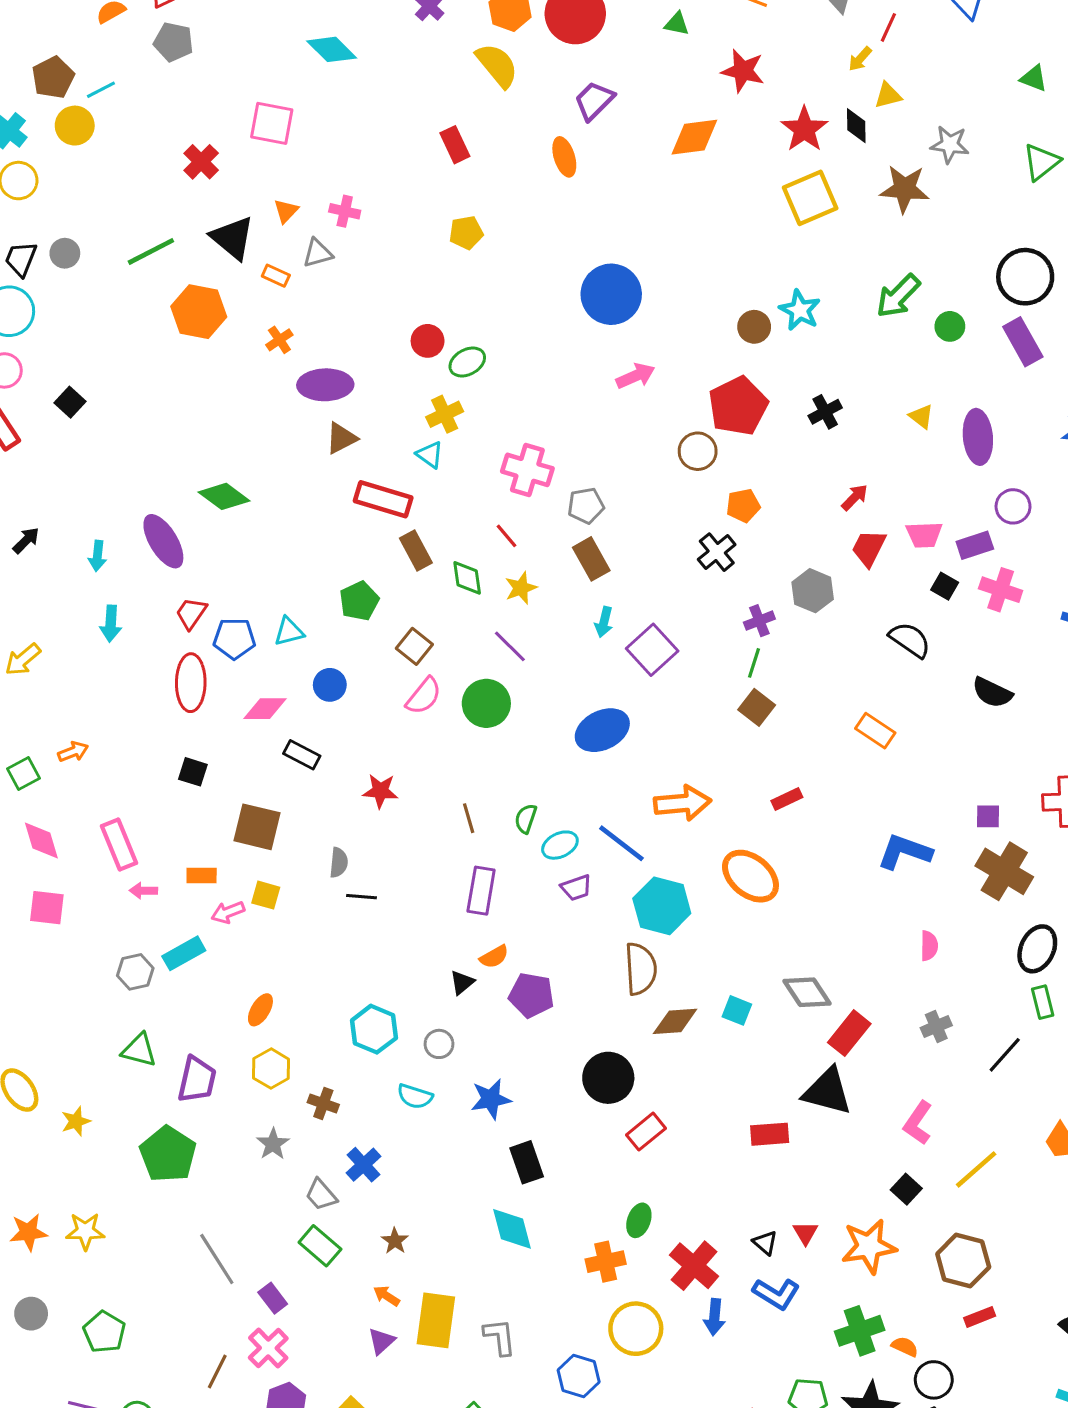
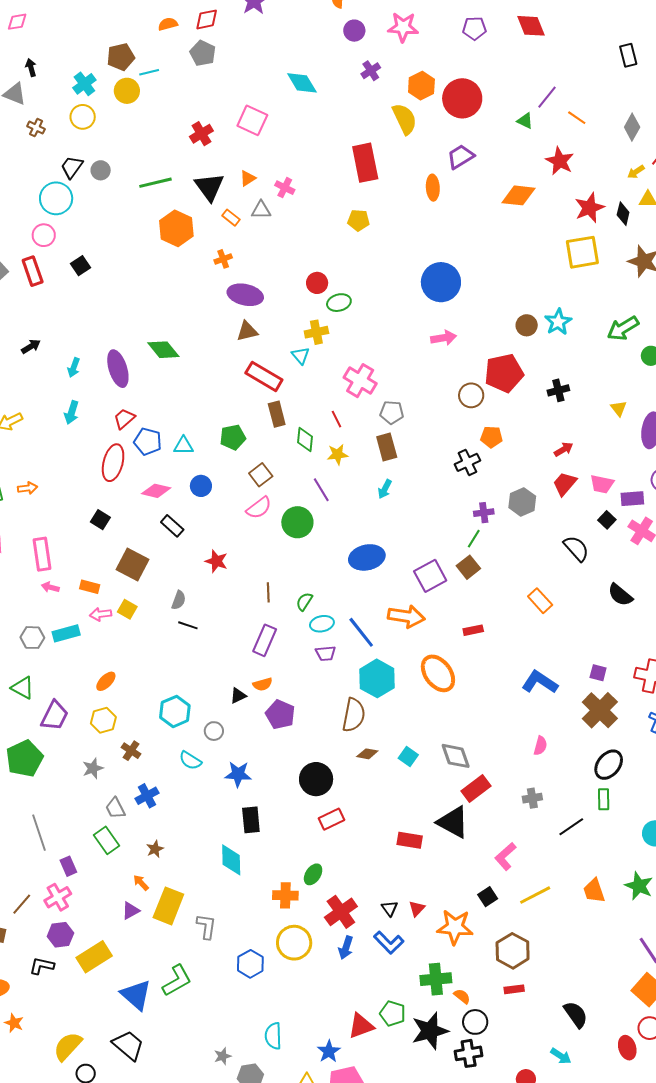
red rectangle: (455, 145) -> (365, 163), size x1.6
purple square: (652, 650) -> (430, 576), moved
brown diamond: (675, 1021) -> (367, 754), size x0.7

